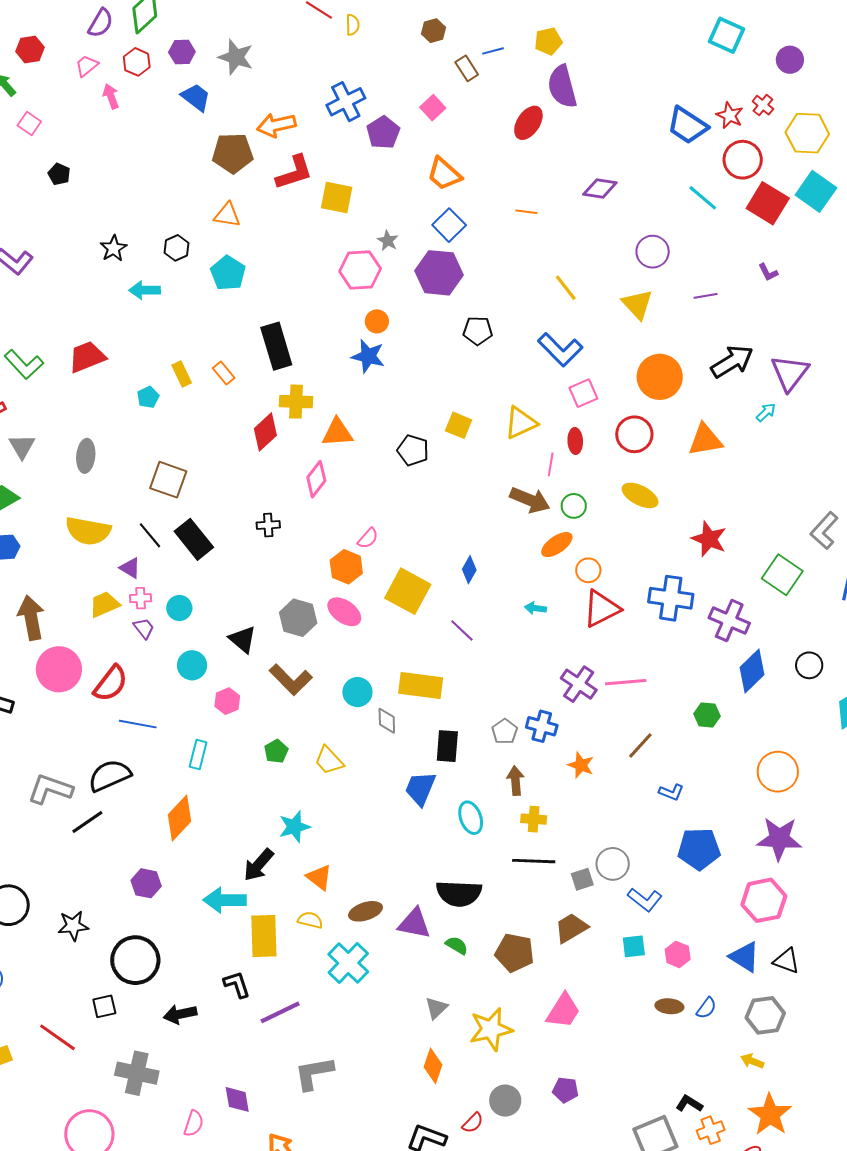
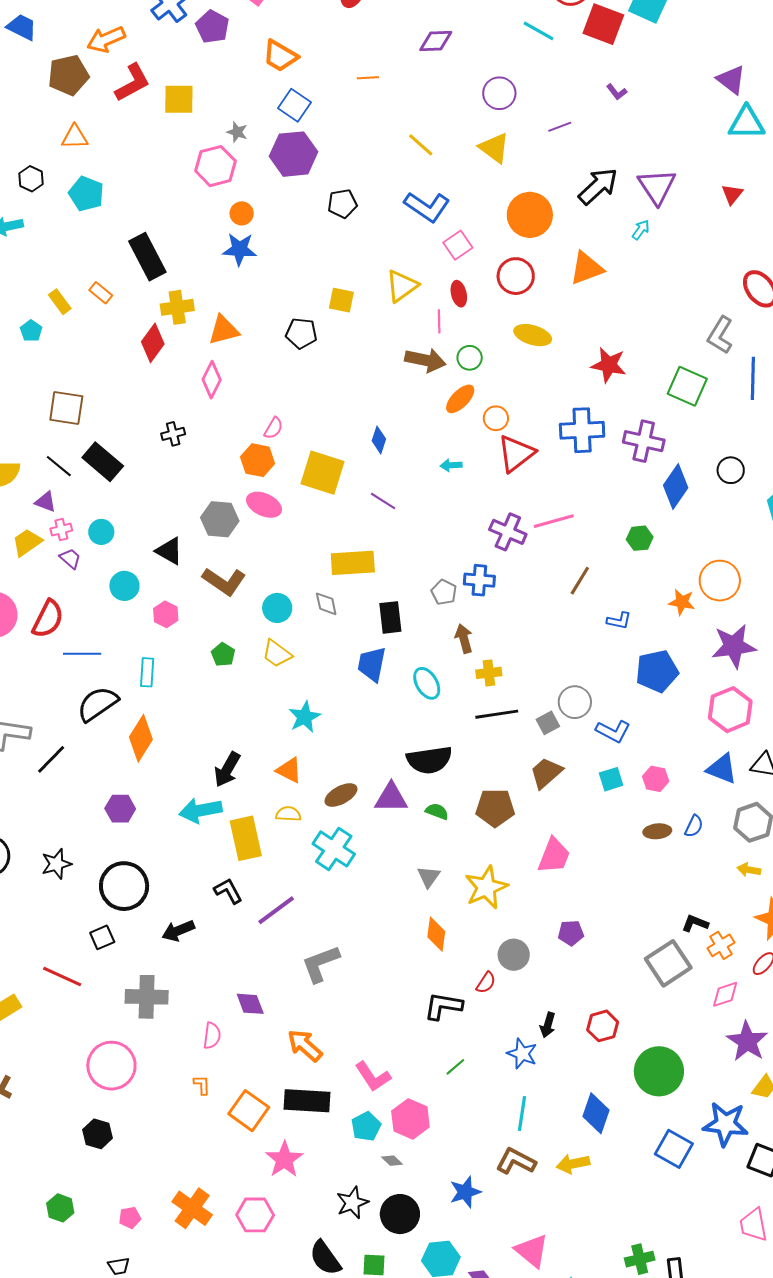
cyan circle: (357, 692) -> (277, 608), moved
orange star: (581, 765) -> (682, 602), moved
black semicircle: (110, 775) -> (98, 704), moved
cyan star: (294, 827) -> (305, 717), moved

